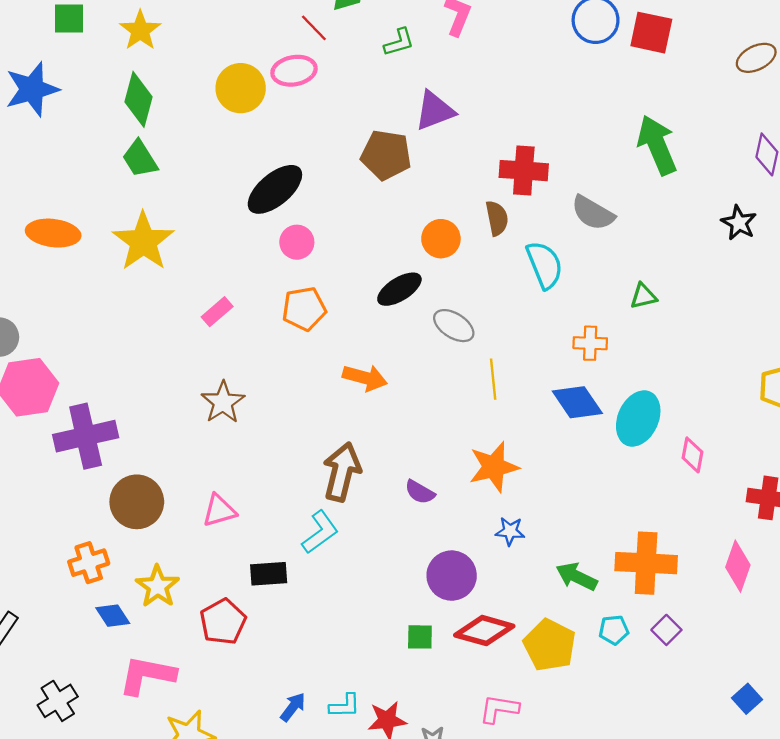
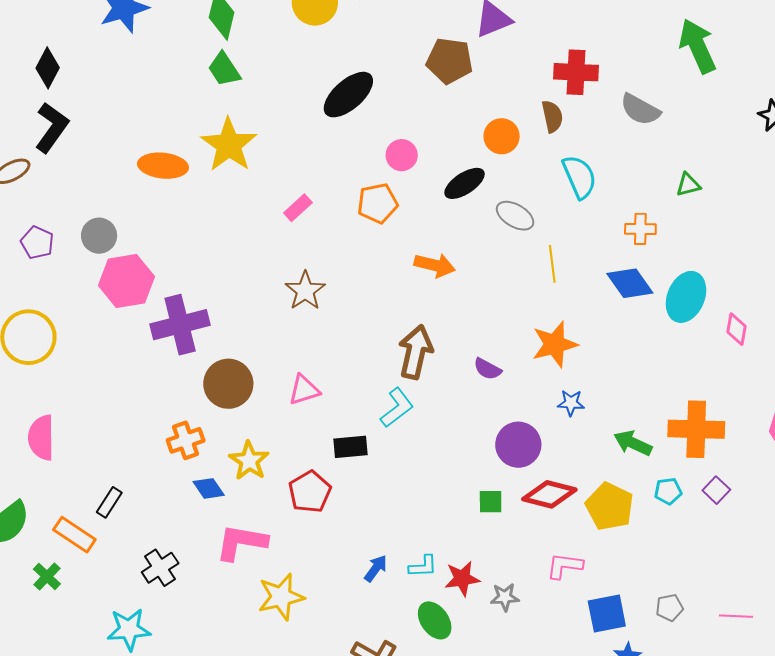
orange ellipse: (53, 233) -> (163, 166), moved
pink circle: (297, 242) -> (402, 155), moved
cyan semicircle: (545, 265) -> (579, 177), moved

